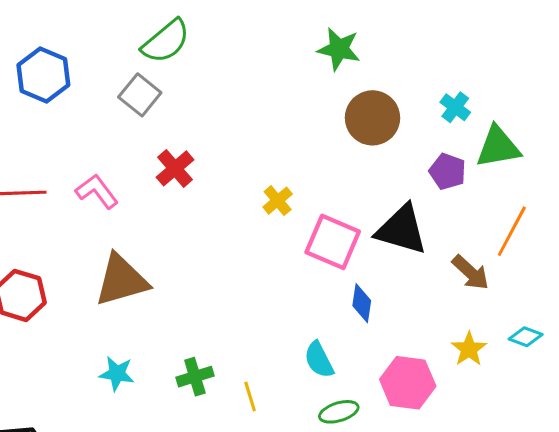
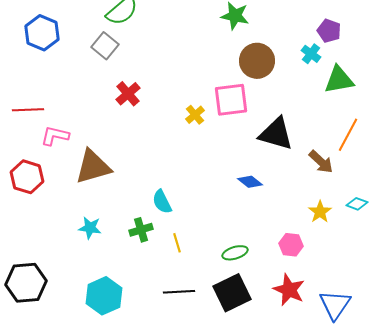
purple pentagon: (448, 171) -> (329, 31), moved
pink L-shape: (97, 191) -> (55, 136), moved, turned -40
pink square: (333, 242) -> (231, 100), moved, turned -30
blue diamond: (362, 303) -> (250, 182), turned -60
cyan semicircle: (319, 360) -> (162, 202), moved
pink hexagon: (408, 383) -> (291, 245), moved, size x0.7

